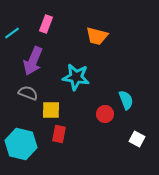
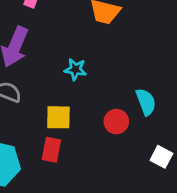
cyan star: (76, 77) -> (75, 69), size x0.6
yellow square: (51, 110) -> (58, 117), moved

